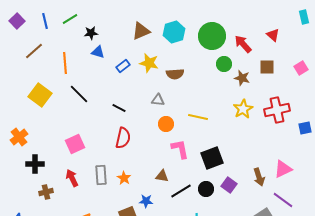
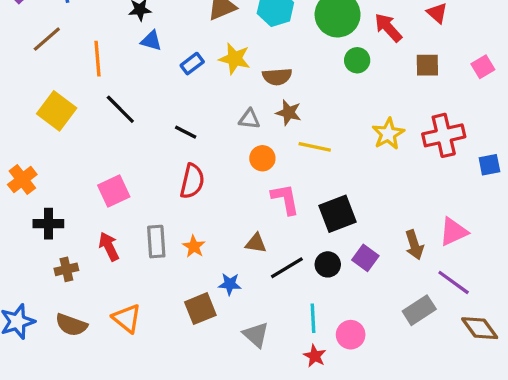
brown star: (242, 78) -> (289, 113), moved

